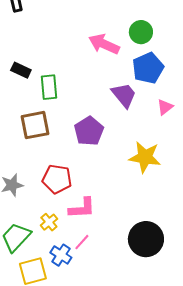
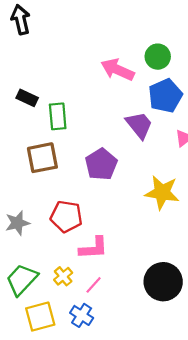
yellow cross: (49, 222) -> (63, 276), moved
blue cross: (61, 255) -> (82, 315), moved

